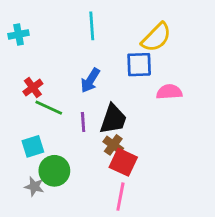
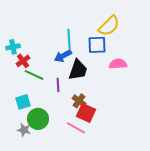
cyan line: (92, 26) -> (69, 39), moved
cyan cross: (19, 34) -> (13, 47), moved
blue arrow: (90, 80) -> (63, 56), turned 30
black trapezoid: (113, 119) -> (78, 70), moved
pink line: (120, 197) -> (76, 128), moved, turned -72

